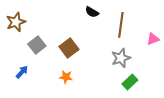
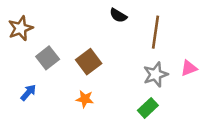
pink triangle: (153, 39) -> (189, 68), moved
green rectangle: (130, 82) -> (148, 108), moved

